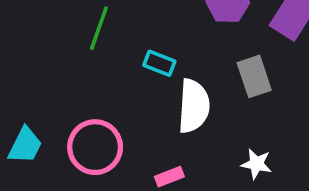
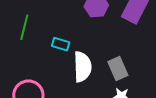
gray rectangle: (254, 76) -> (118, 69), moved

